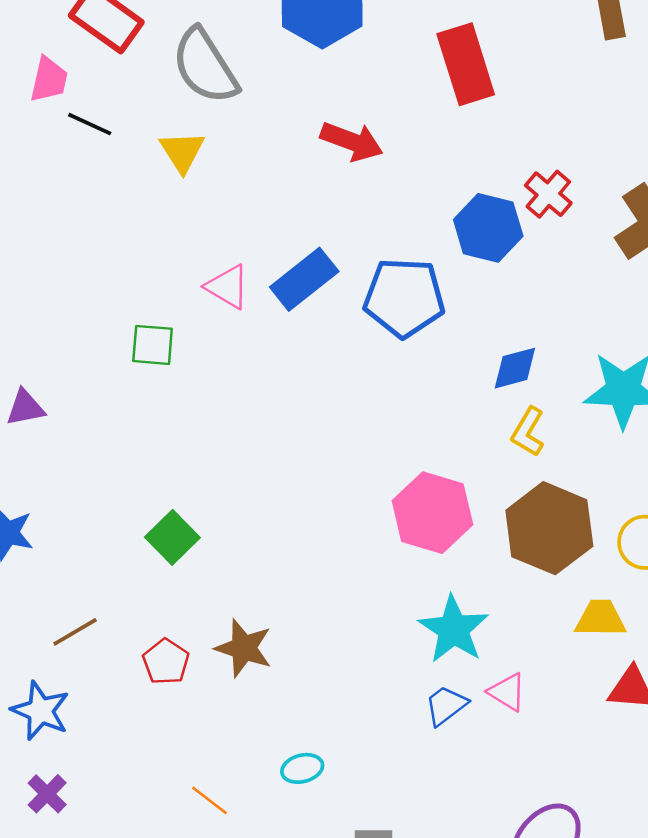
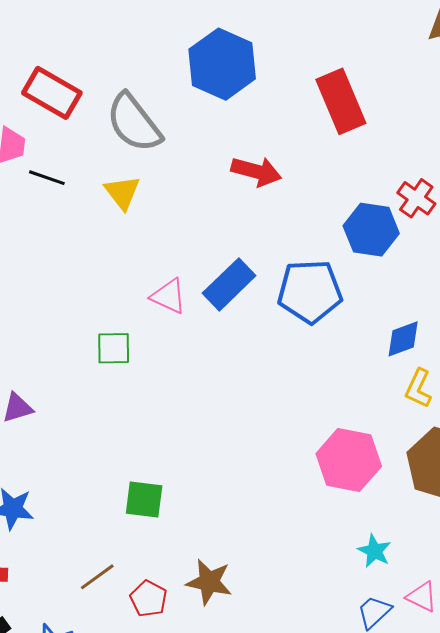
green square: (172, 537) -> (144, 499), turned -33
cyan star: (454, 629) -> (374, 551), size x0.6
brown line: (75, 632) -> (97, 577), moved

